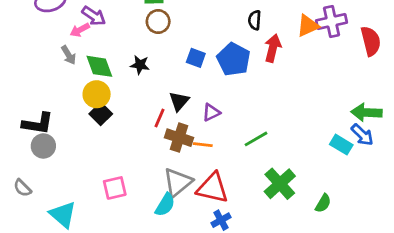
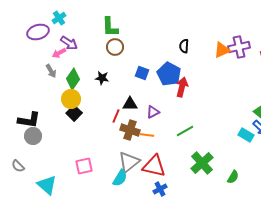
red arrow: (273, 48) -> (182, 87), moved
green diamond: (99, 66) -> (73, 79), turned 55
black triangle: (179, 101) -> (130, 104), turned 49

